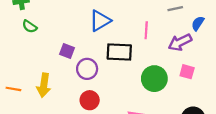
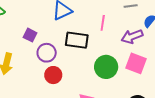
pink square: (187, 72) -> (136, 63), size x1.5
red circle: (90, 100) -> (53, 75), moved

